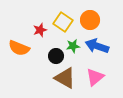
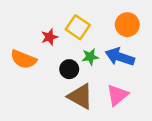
orange circle: (90, 20) -> (127, 25), moved

